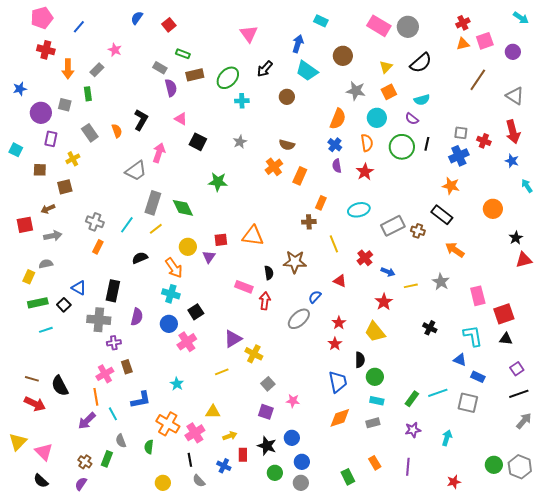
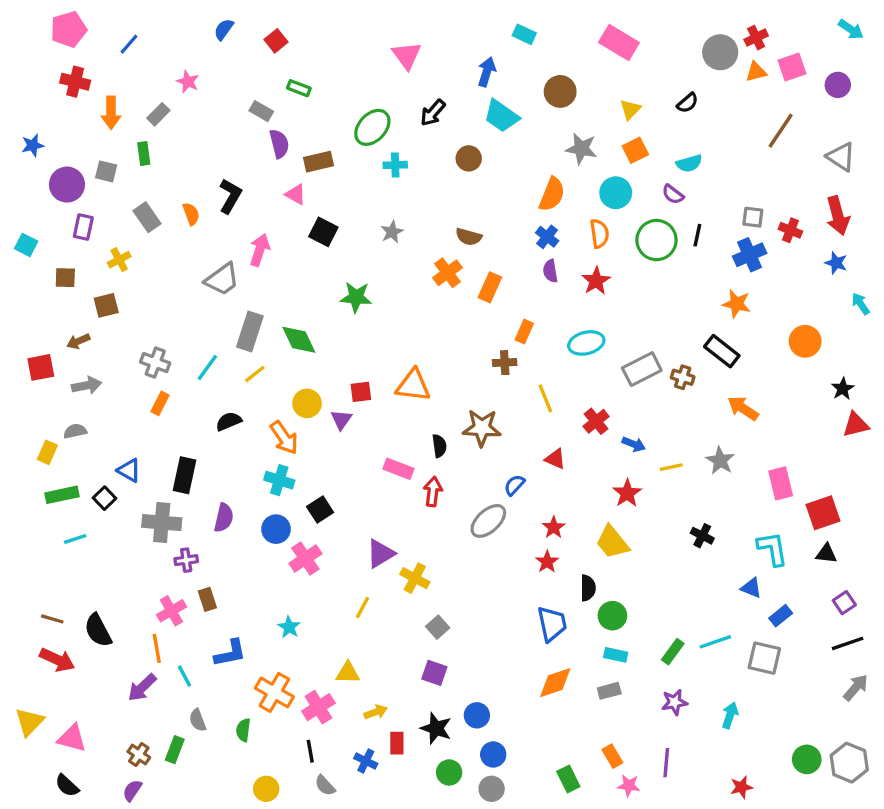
gray circle: (408, 27) -> (720, 52), moved
black semicircle: (421, 63) -> (688, 103), size x0.6
brown rectangle: (195, 75) -> (318, 162), moved
yellow line: (222, 372) -> (363, 608), turned -40
blue rectangle: (478, 377) -> (781, 616), turned -64
pink star: (293, 401) -> (629, 786), moved
pink triangle: (44, 452) -> (72, 738), turned -30

